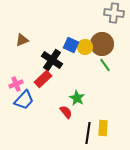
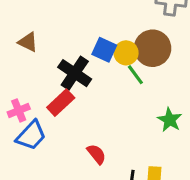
brown triangle: (22, 40) -> (28, 42), turned 48
green line: (105, 65) -> (135, 75), moved
green star: (77, 98) -> (170, 120), moved

